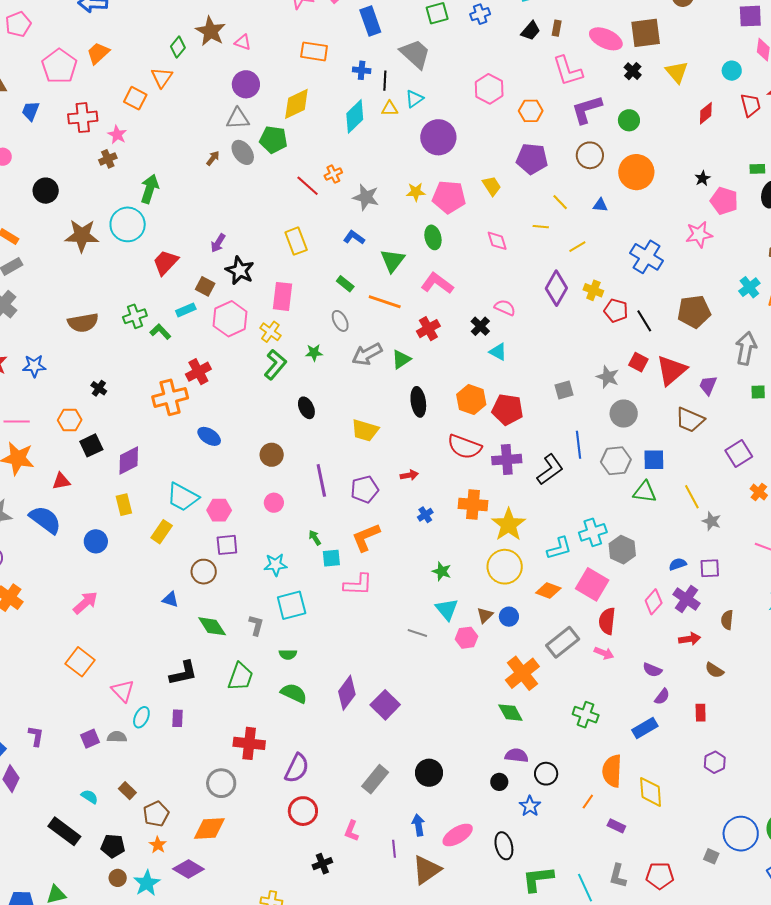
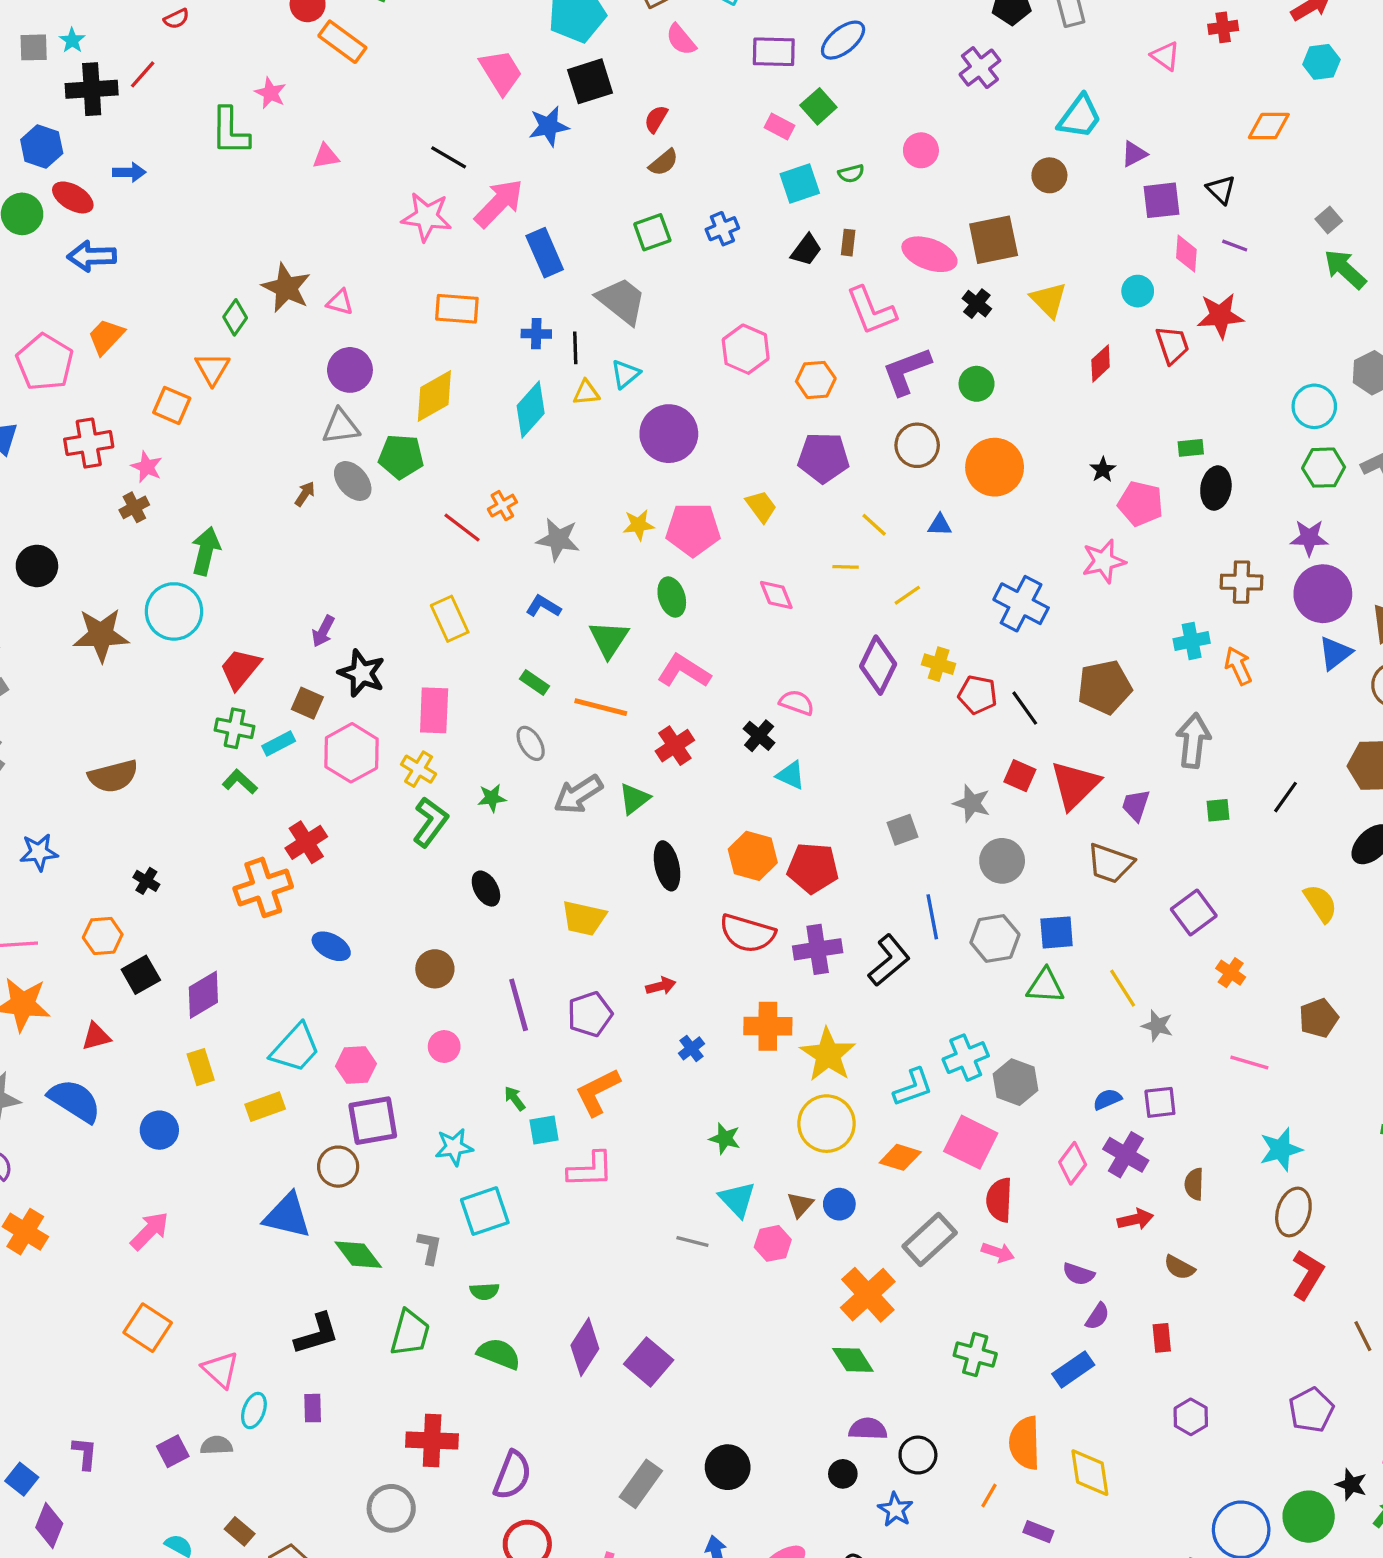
cyan cross: (749, 287) -> (1192, 641), turned 30
green cross: (135, 316) -> (235, 728), moved, turned 35
cyan trapezoid: (183, 497) -> (295, 1048), turned -72
yellow rectangle: (162, 532) -> (265, 1107), turned 40
purple square: (227, 545) -> (373, 1121), size x1.4
blue triangle: (170, 599) -> (287, 1216), size x1.8

